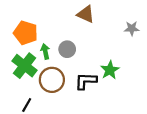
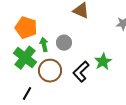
black L-shape: (86, 81) -> (81, 72), turned -45

